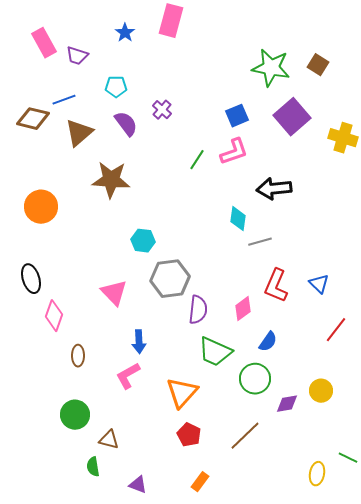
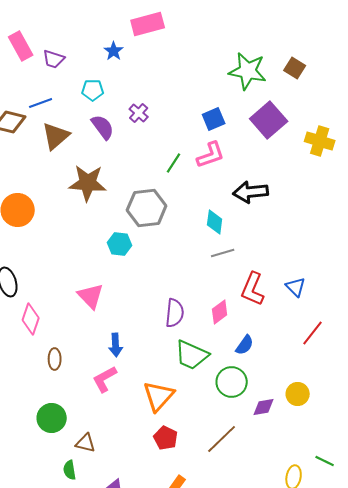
pink rectangle: (171, 21) -> (148, 24), turned 60
blue star: (125, 33) -> (114, 51), moved
gray line: (260, 242) -> (223, 253), moved
gray hexagon: (170, 279) -> (147, 208), moved

